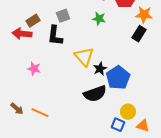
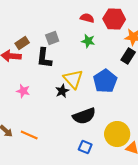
black star: (100, 69) -> (62, 91), moved
blue pentagon: (118, 78) -> (105, 81), moved
yellow circle: (128, 112) -> (117, 134), size x1.6
blue square: (118, 125) -> (85, 147), moved

